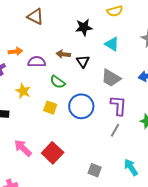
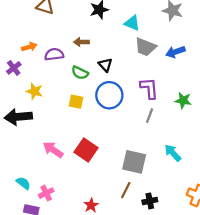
black triangle: (83, 61) -> (105, 65), moved
gray trapezoid: (111, 78) -> (145, 47), moved
yellow star: (23, 91) -> (35, 91), moved
gray square: (95, 170) -> (134, 162), size x1.6

